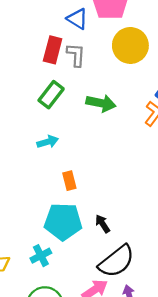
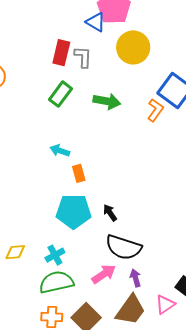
blue triangle: (77, 19) -> (96, 22), moved
cyan arrow: (48, 142) -> (60, 151), moved, turned -144
cyan cross: (41, 256) -> (55, 255), moved
black semicircle: (117, 261) -> (123, 247), turned 57

